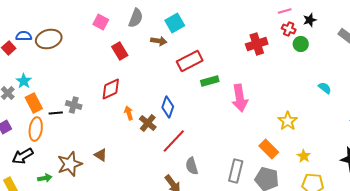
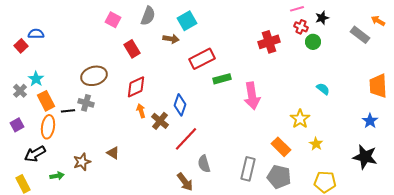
brown ellipse: (49, 39) -> (94, 76), moved
cyan semicircle: (325, 88) -> (323, 89), moved
red diamond: (111, 89) -> (136, 87), moved
yellow star: (304, 156) -> (316, 144), moved
brown star: (70, 164) -> (82, 162), size x0.7

